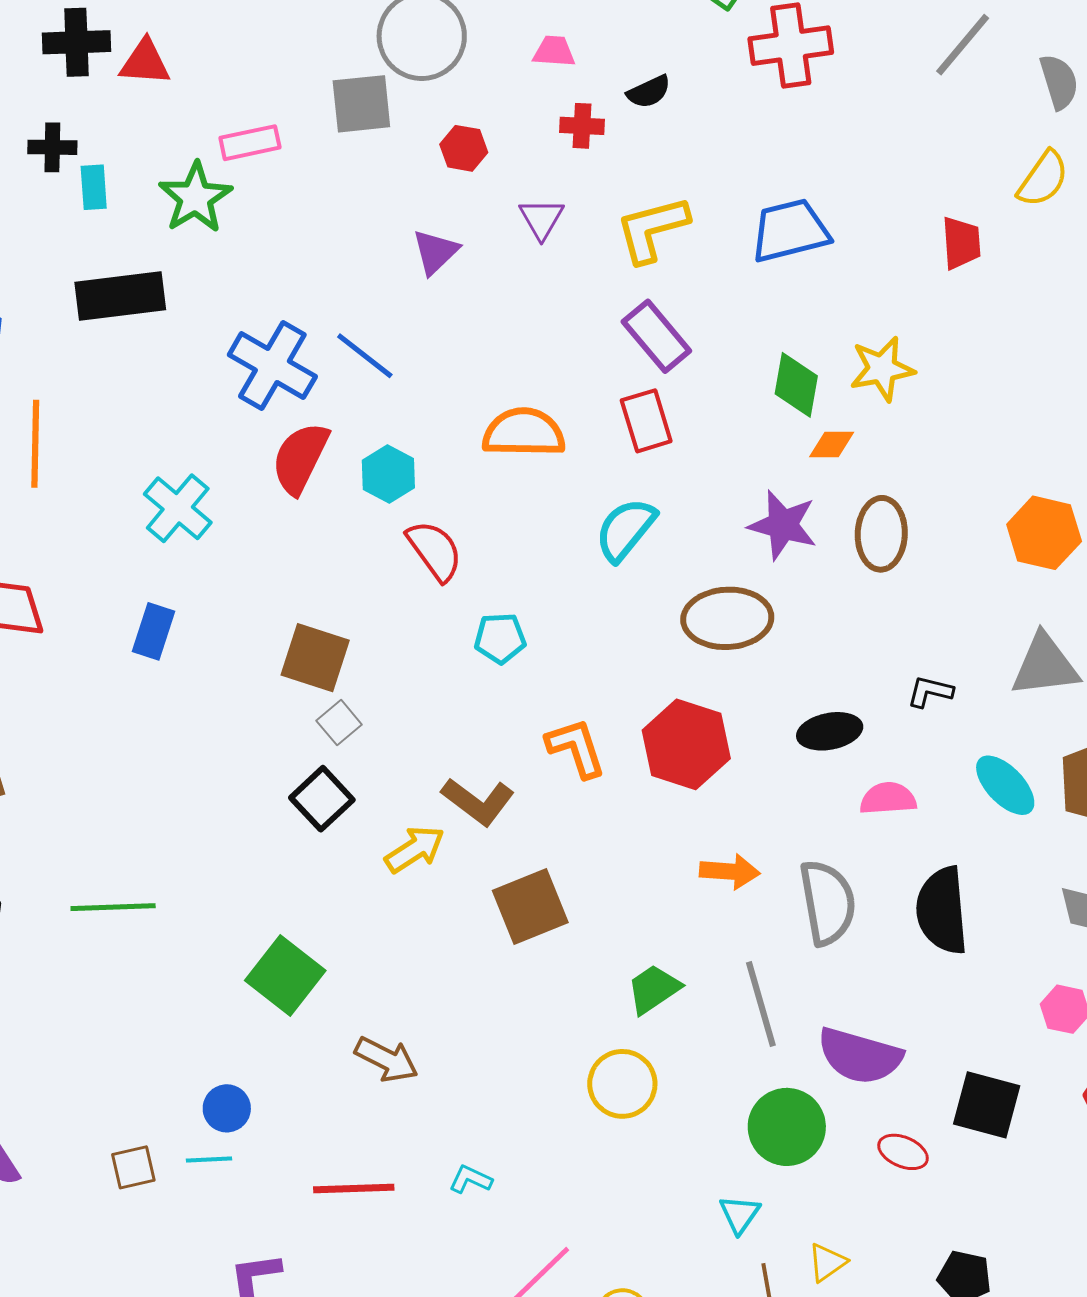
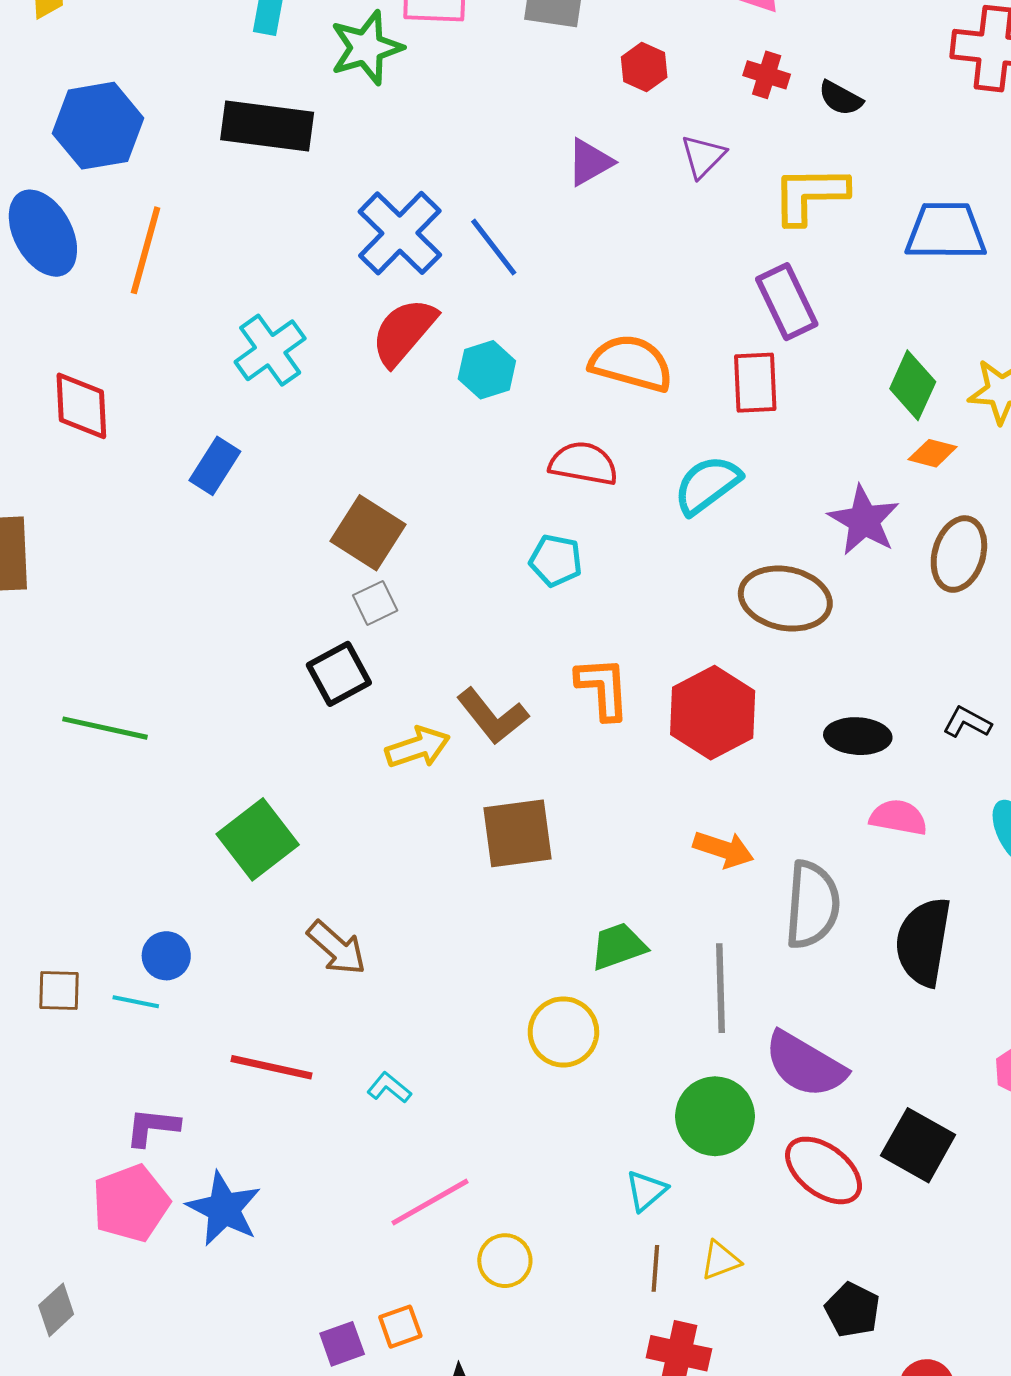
black semicircle: (649, 92) -> (841, 98), moved, turned 39
red semicircle: (435, 551) -> (583, 463), moved, turned -58
red ellipse: (903, 1152) -> (824, 1170), size x1.6

